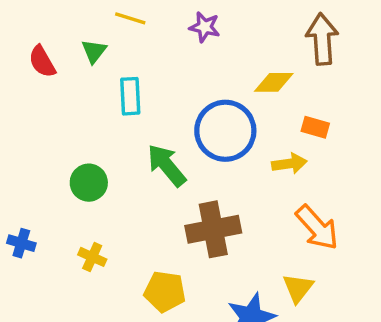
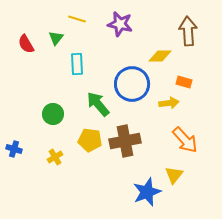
purple star: (205, 27) -> (120, 24), size x1.4
yellow cross: (92, 257) -> (55, 157), turned 35
yellow pentagon: (165, 292) -> (90, 140), moved

